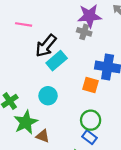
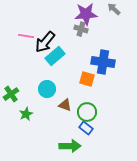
pink line: (24, 24) -> (26, 36), moved
green star: (26, 122) -> (26, 114), size x0.6
brown triangle: (43, 136) -> (65, 105), moved

